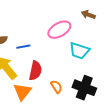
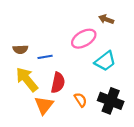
brown arrow: (88, 15) -> (106, 19), moved
cyan trapezoid: (79, 51) -> (105, 61), turned -55

